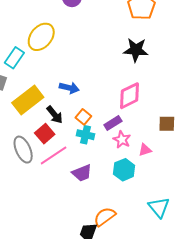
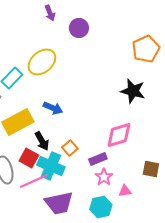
blue arrow: (69, 88) -> (53, 108), moved
red square: (45, 134) -> (29, 158), turned -30
cyan cross: (85, 135) -> (51, 166), moved, size x1.5
purple trapezoid: (82, 173) -> (59, 203), size x1.4

